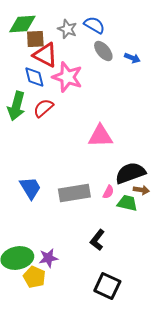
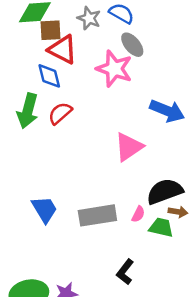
blue arrow: (132, 58) -> (167, 111), moved, size x1.8
pink star: (67, 77) -> (114, 69), moved
pink triangle: (100, 136) -> (129, 147), turned -32

